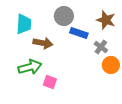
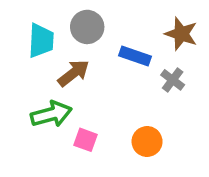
gray circle: (64, 16) -> (87, 27), moved
brown arrow: (43, 43) -> (74, 73), turned -48
orange circle: (111, 65) -> (147, 141), moved

